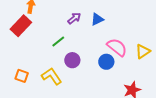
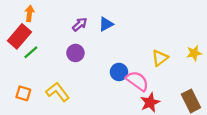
green line: (58, 42) -> (31, 52), moved
pink semicircle: (117, 47) -> (137, 81), moved
purple circle: (72, 60) -> (75, 53), moved

